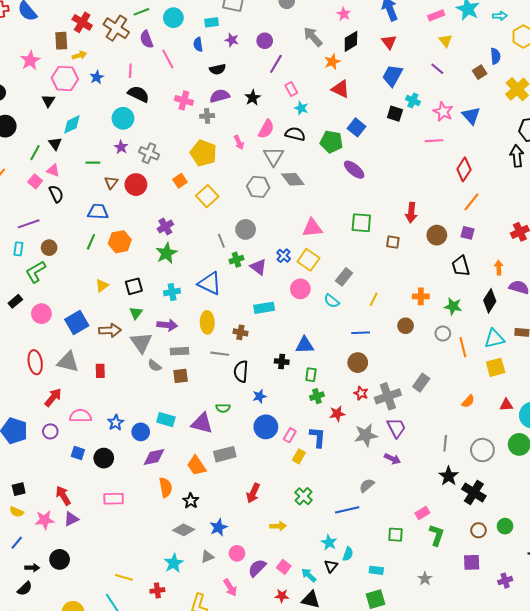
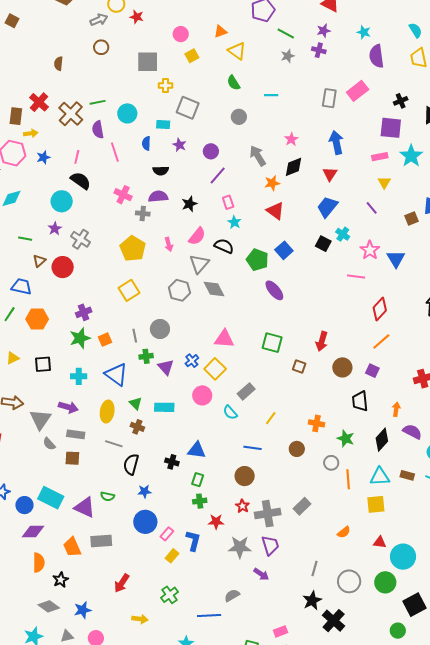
orange square: (180, 181) -> (105, 340), moved
green triangle: (136, 313) -> (136, 403), moved, turned -32
cyan rectangle: (166, 420) -> (51, 498), size x1.4

